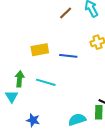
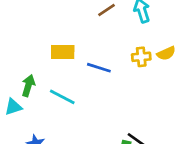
cyan triangle: (12, 96) -> (13, 107), turned 32

